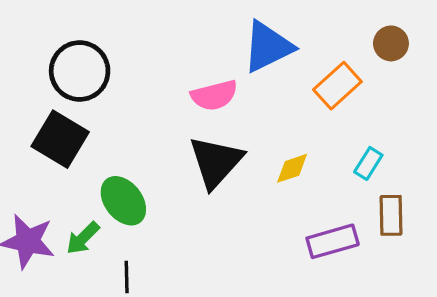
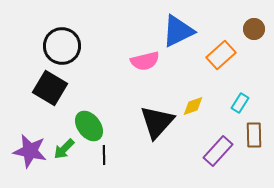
black triangle: (216, 162) -> (157, 122), moved
purple rectangle: (333, 241) -> (218, 151), turned -32
black line: (127, 277) -> (104, 155), moved

